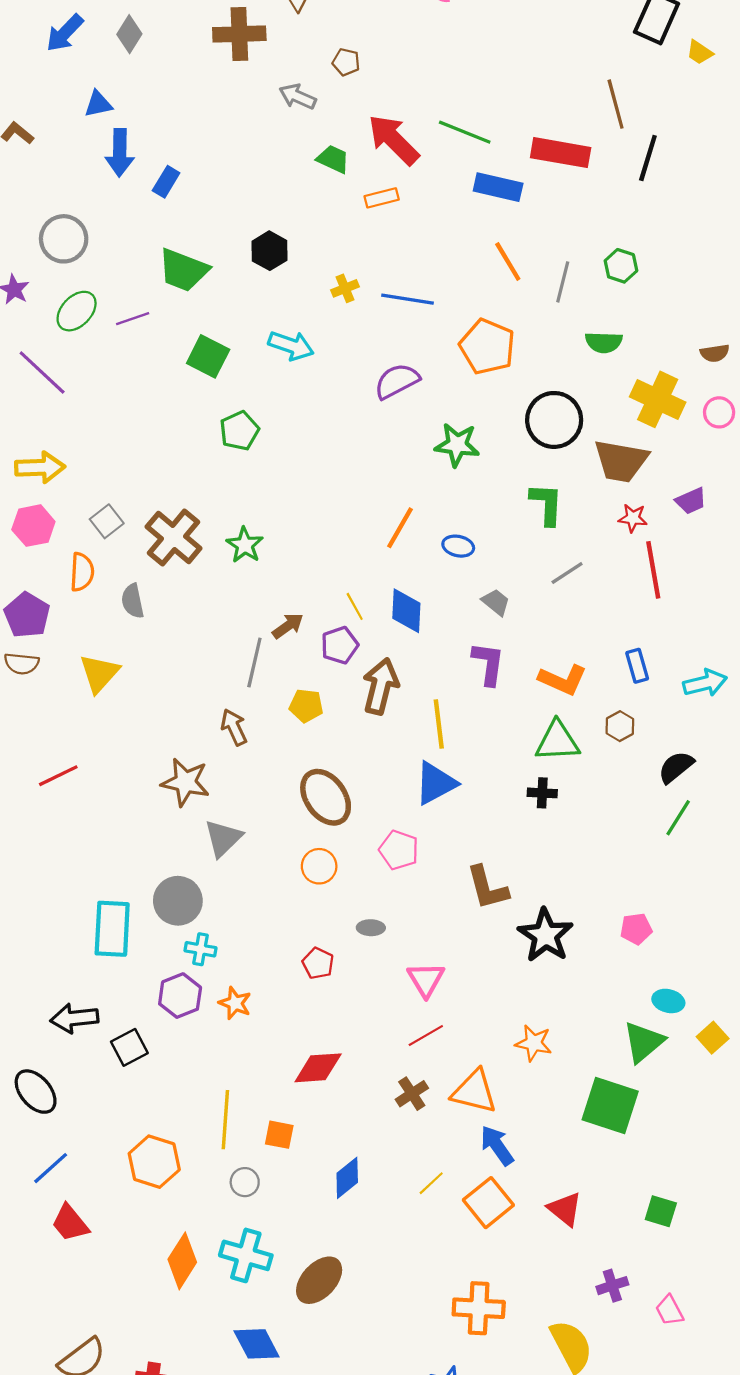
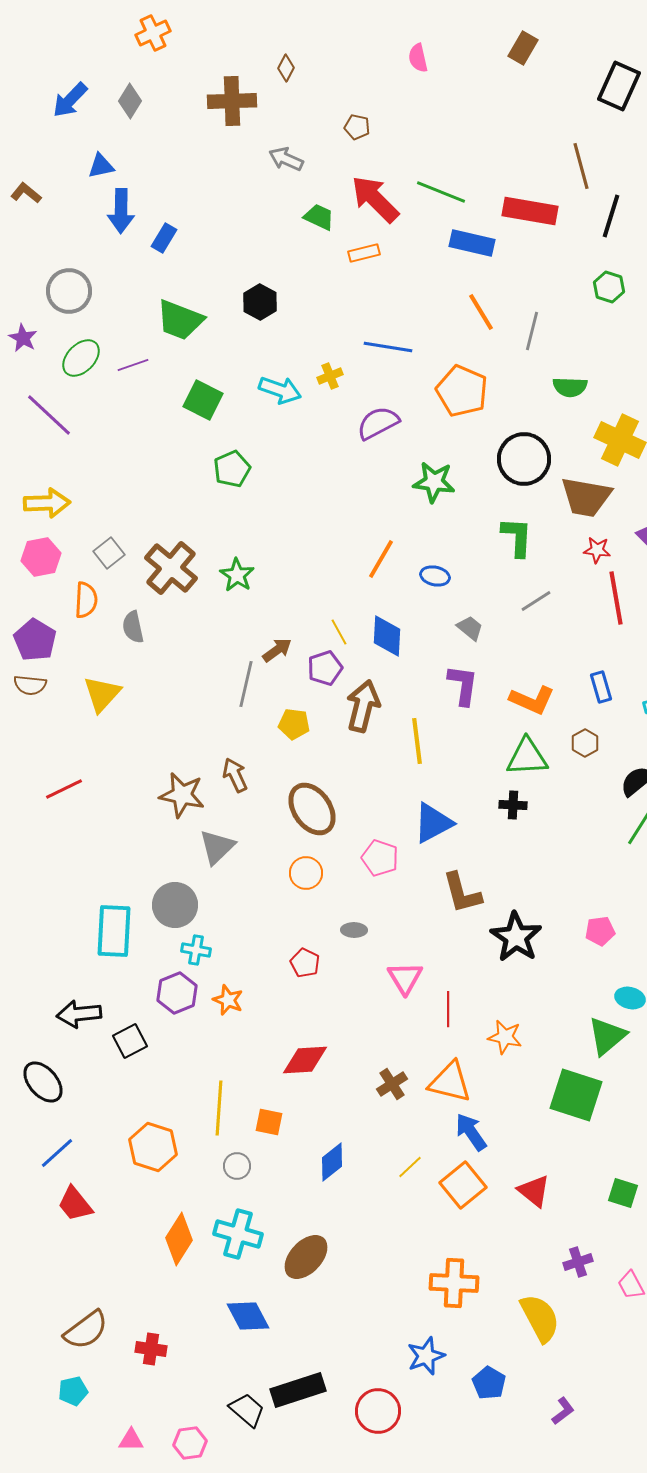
brown pentagon: (346, 62) -> (357, 127), moved
green hexagon: (621, 266) -> (609, 287), moved
yellow cross: (345, 288) -> (330, 376), moved
brown arrow: (234, 727) -> (235, 775), moved
blue triangle: (436, 783) -> (433, 823), moved
red line: (426, 1035) -> (448, 1009), moved, turned -60

